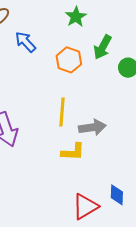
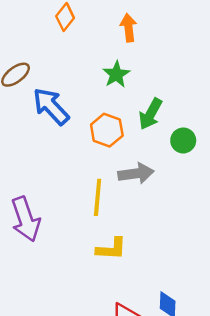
blue arrow: (25, 42) -> (51, 106), size x1.4
gray arrow: (92, 127) -> (136, 174), moved

